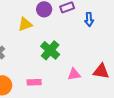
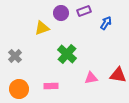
blue arrow: (89, 19) -> (106, 23), turned -144

